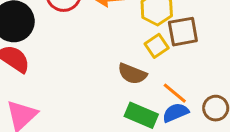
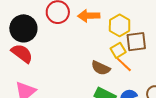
orange line: (175, 93) -> (124, 64), moved

